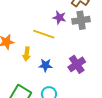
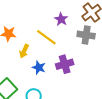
purple star: (59, 18) -> (61, 19), moved
purple cross: (77, 64) -> (65, 64), moved

